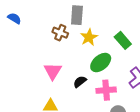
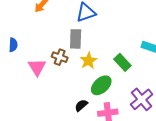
blue semicircle: (14, 18) -> (13, 45), turned 64
pink triangle: (53, 71) -> (37, 67), moved

